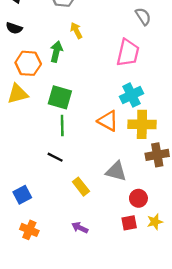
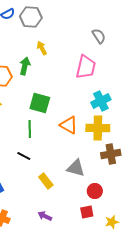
cyan cross: (131, 95) -> (101, 101), moved
green square: (60, 97) -> (40, 103), moved
yellow star: (155, 222) -> (112, 222), moved

